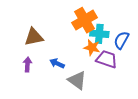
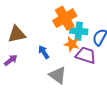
blue arrow: (57, 63) -> (44, 52), moved, turned 32
purple arrow: (27, 64) -> (11, 60), turned 48

